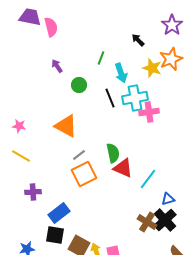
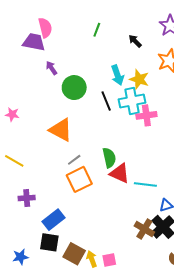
purple trapezoid: (30, 17) -> (34, 42), moved
green line: (101, 58) -> (97, 30), moved
yellow star: (152, 68) -> (139, 79), moved
green circle: (79, 85) -> (74, 88), size x1.5
pink star: (19, 126) -> (12, 114), moved
cyan line: (148, 179) -> (145, 185), turned 60

